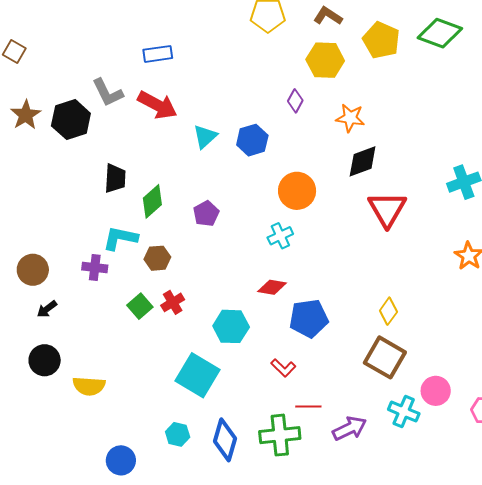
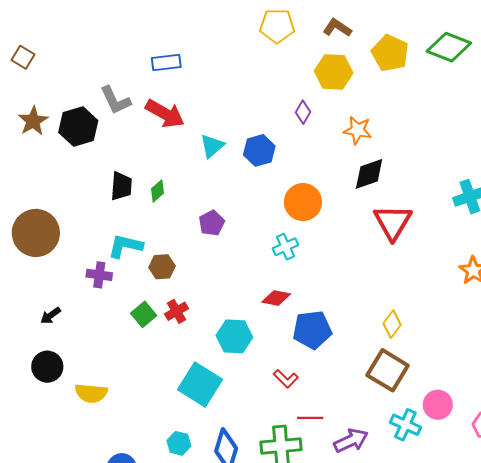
green diamond: (152, 201) -> (158, 191), moved, size x0.7
brown circle: (33, 270) -> (36, 233), moved, size x1.5

